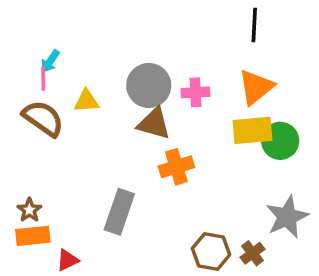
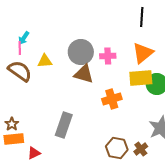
orange cross: (176, 167) -> (112, 99), moved

